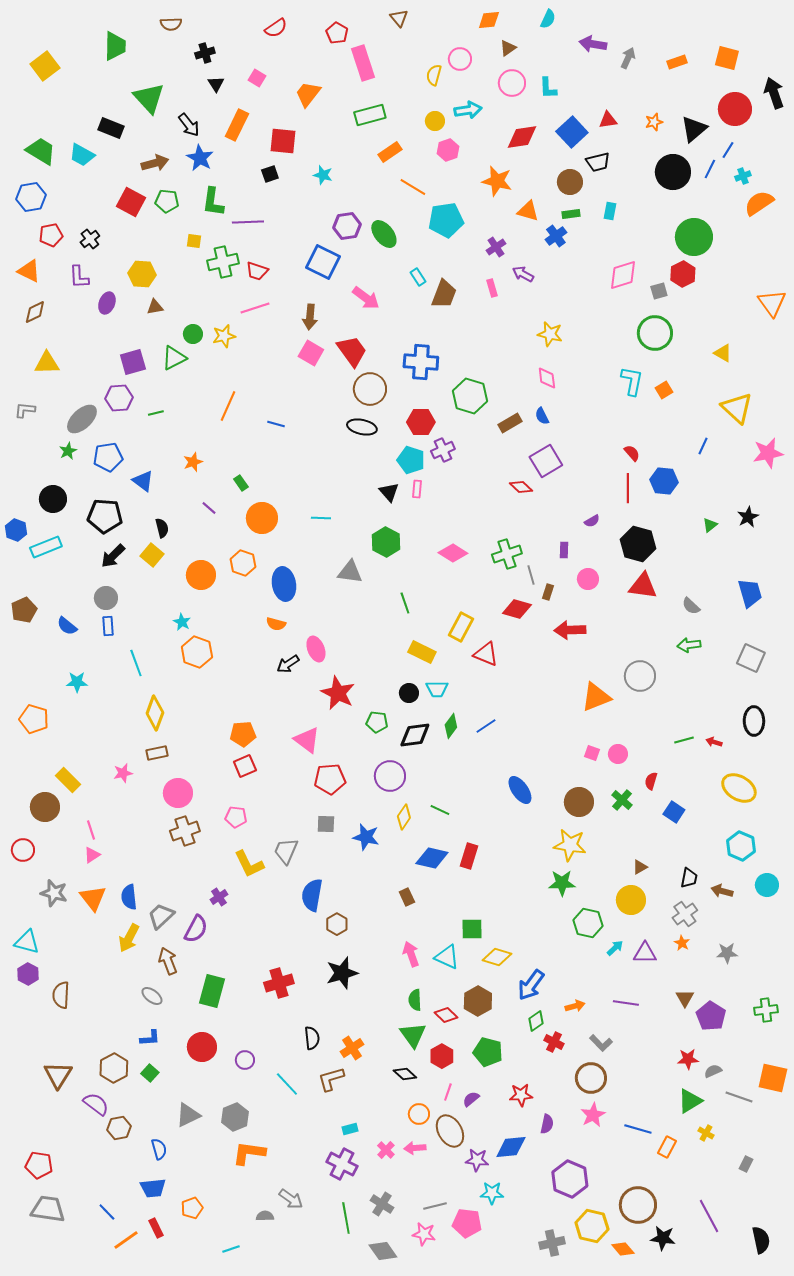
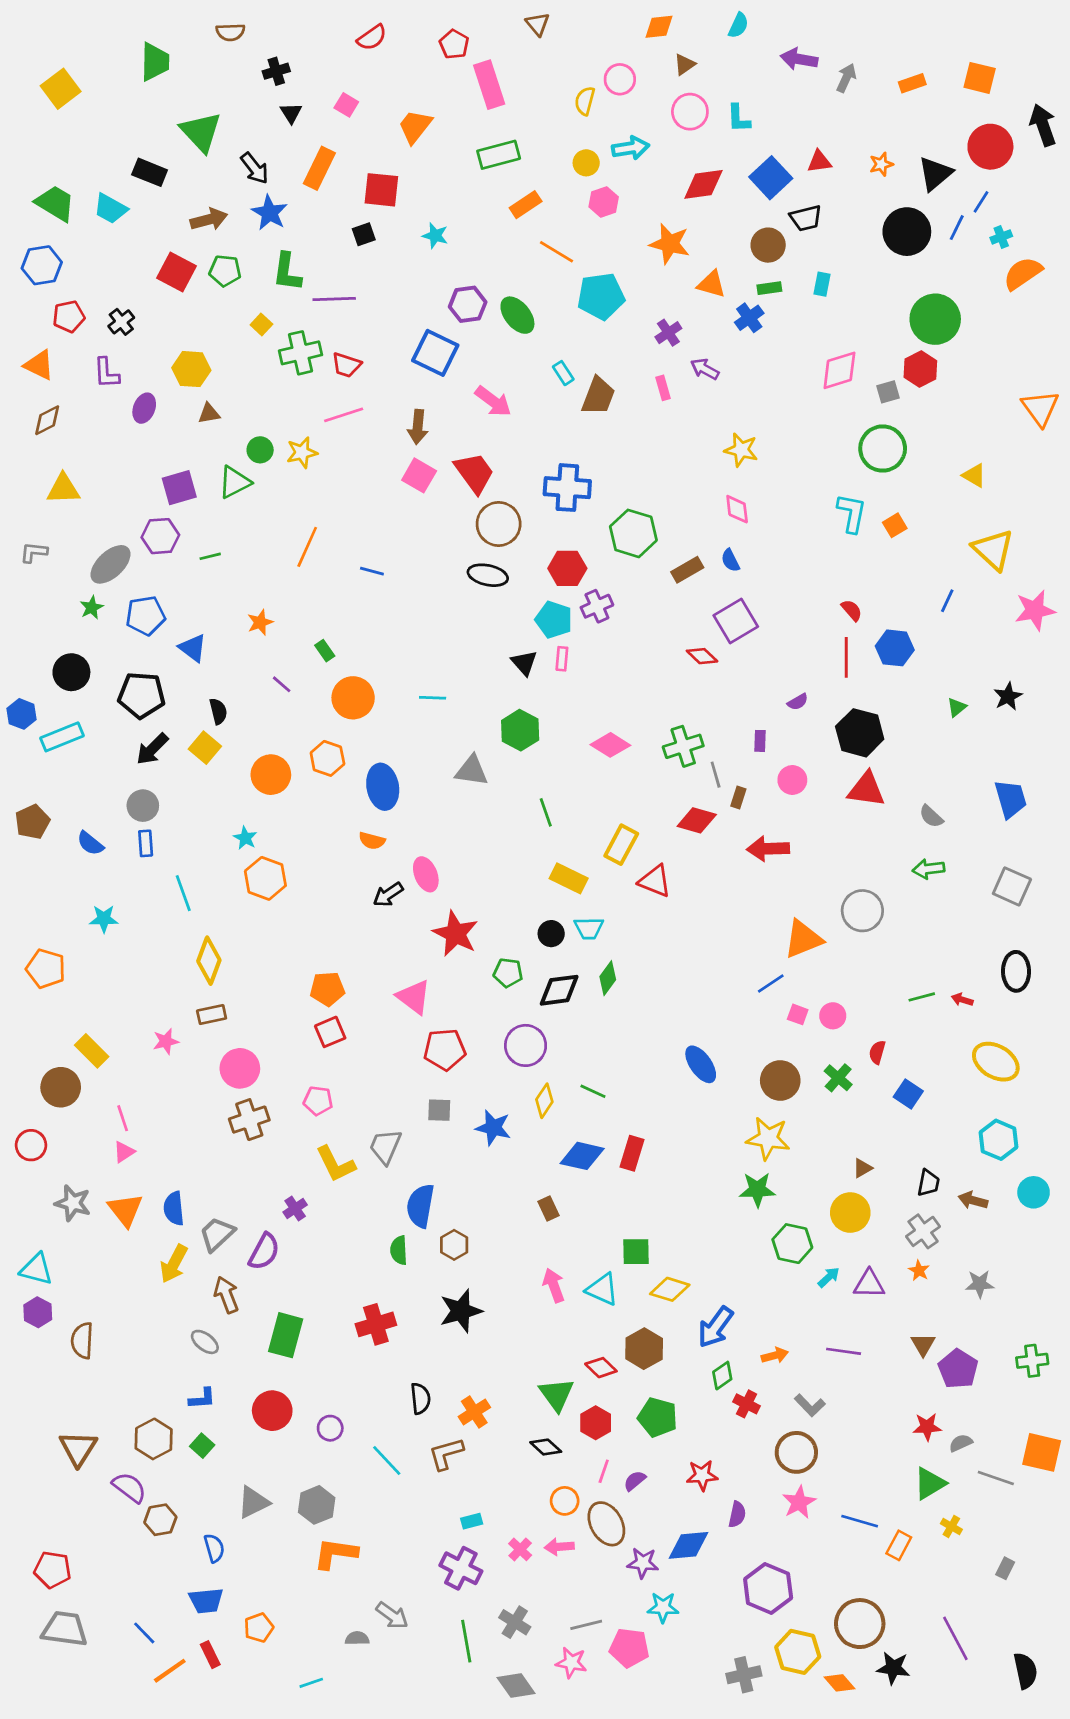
yellow square: (194, 241) -> (261, 325), turned 35
blue line: (486, 726) -> (771, 983), moved
green semicircle: (415, 1000) -> (399, 1250), moved

